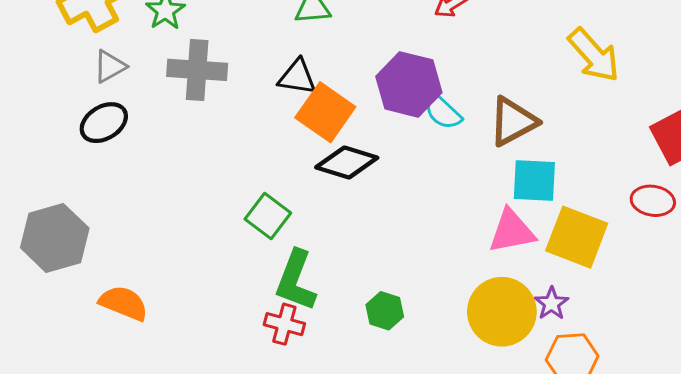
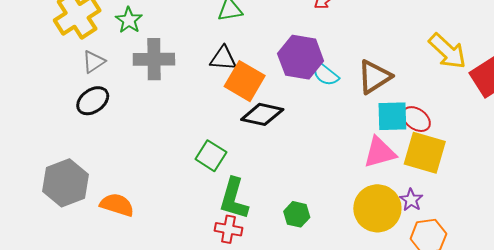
yellow arrow: (594, 55) -> (447, 51), moved
red ellipse: (653, 201) -> (416, 119), moved, turned 32
orange semicircle: (124, 303) -> (117, 205), moved

